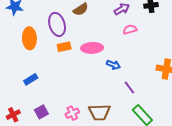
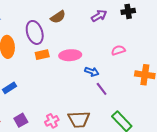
pink semicircle: (130, 29) -> (118, 50), moved
purple line: (129, 88) -> (102, 89), moved

